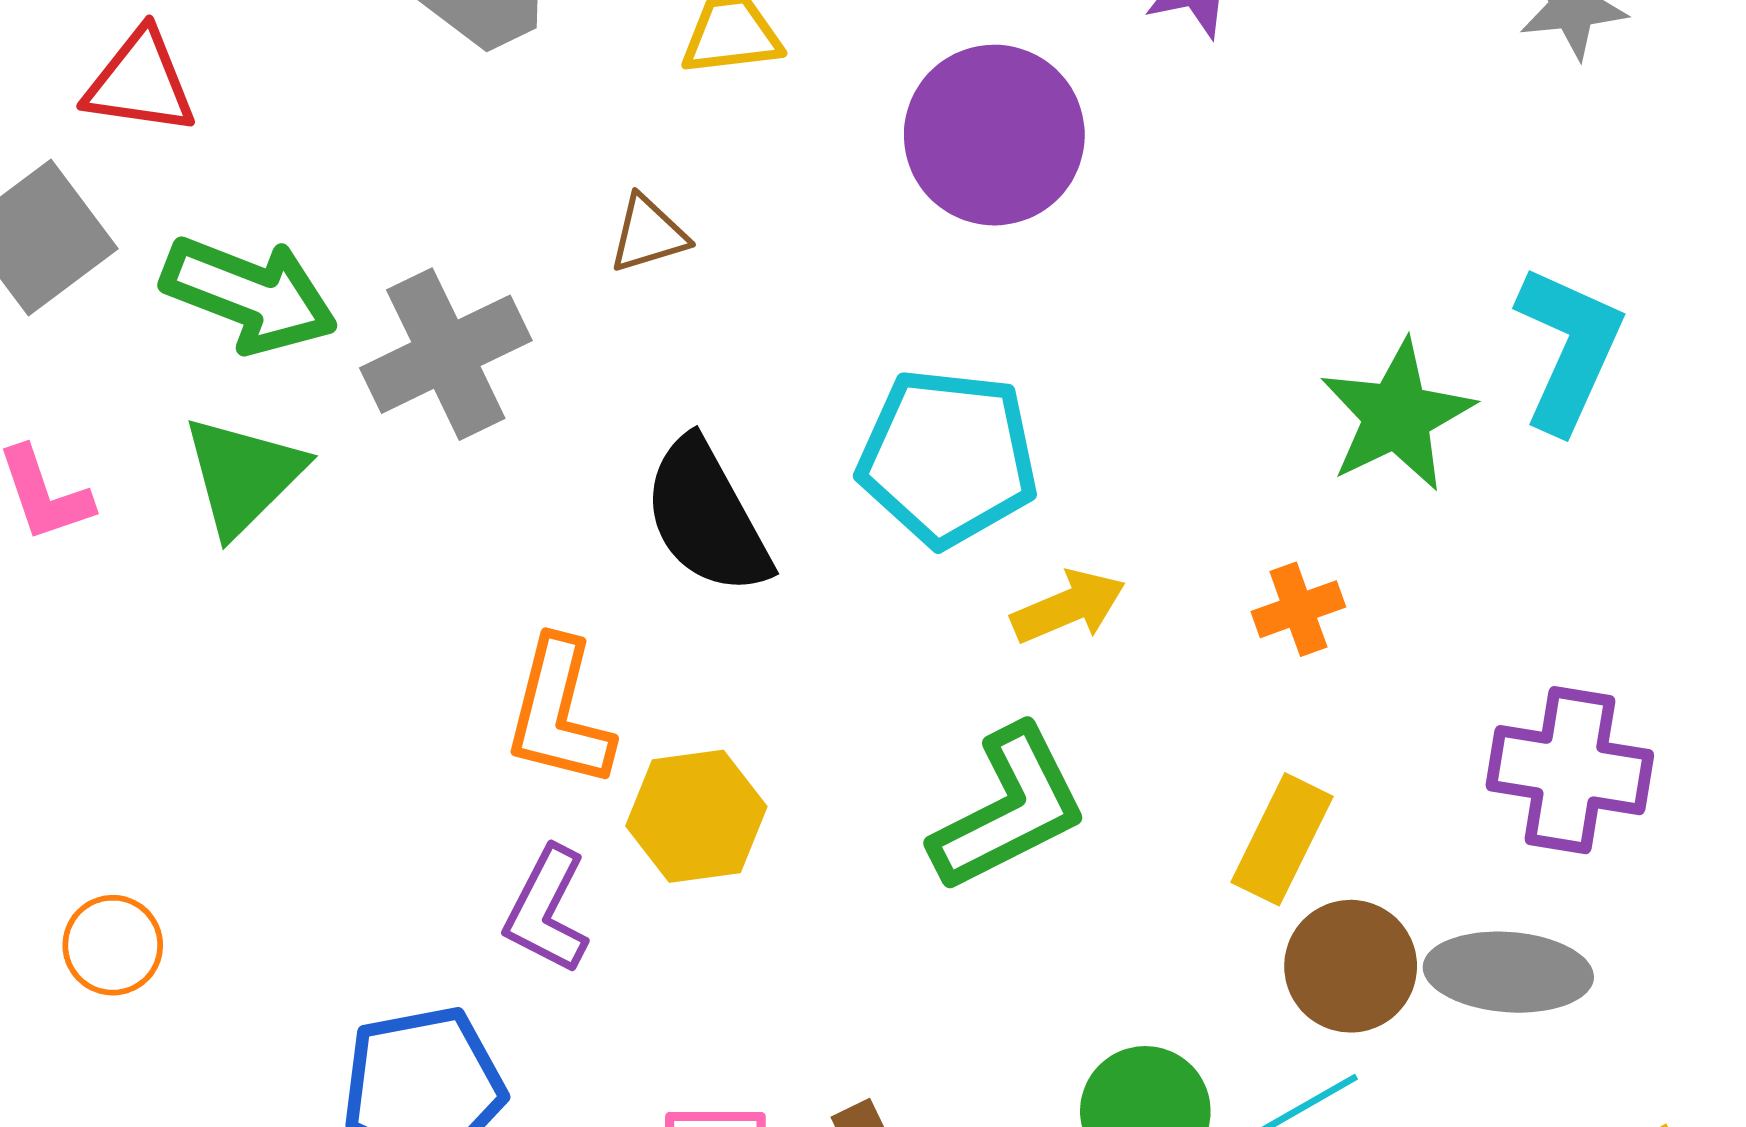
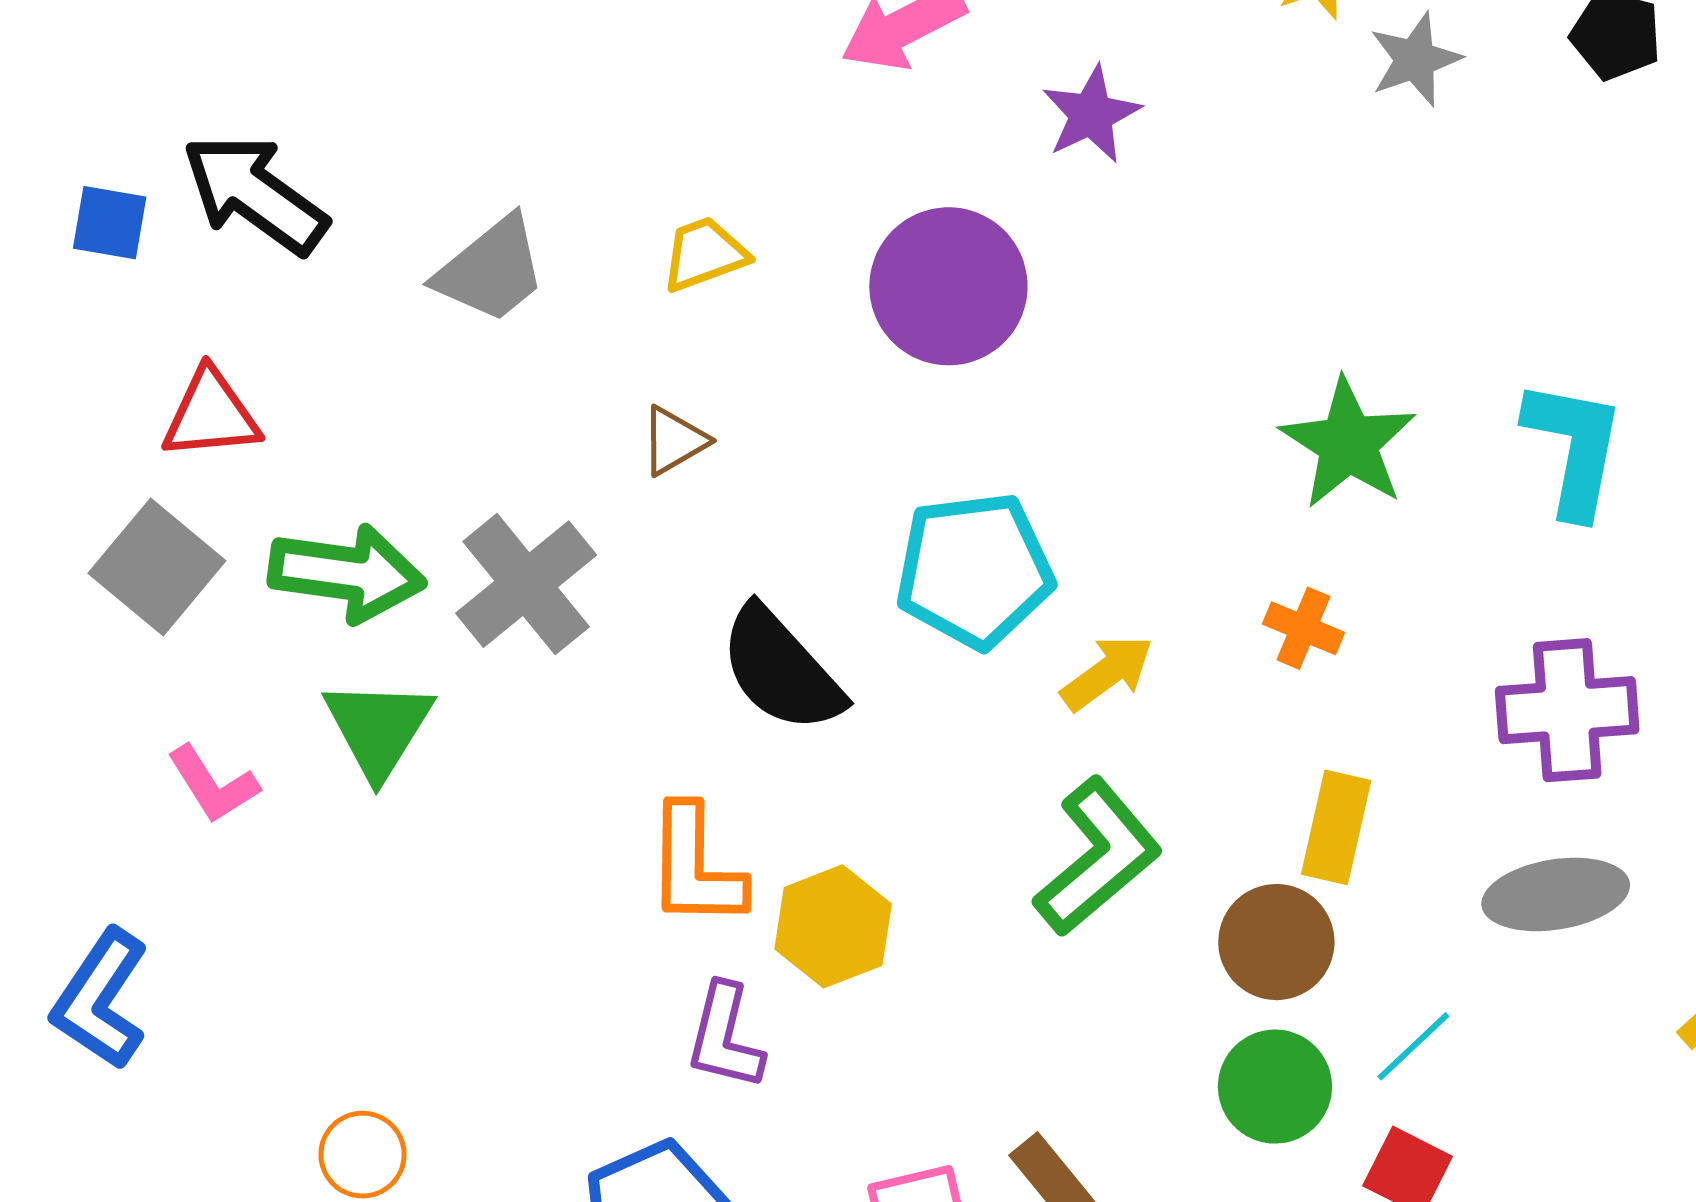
cyan L-shape: (1569, 348) -> (1574, 448), moved
orange cross: (1298, 609) -> (1303, 628), turned -34
brown circle: (1351, 966) -> (1276, 942), moved

